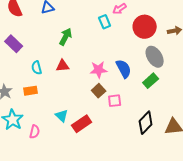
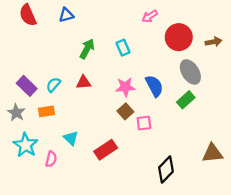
cyan rectangle: (105, 22) -> (123, 48), moved
purple rectangle: (14, 44) -> (27, 86), moved
cyan semicircle: (37, 68) -> (53, 85), turned 56
cyan triangle: (62, 116) -> (71, 138), moved
black diamond: (146, 123) -> (166, 169), moved

